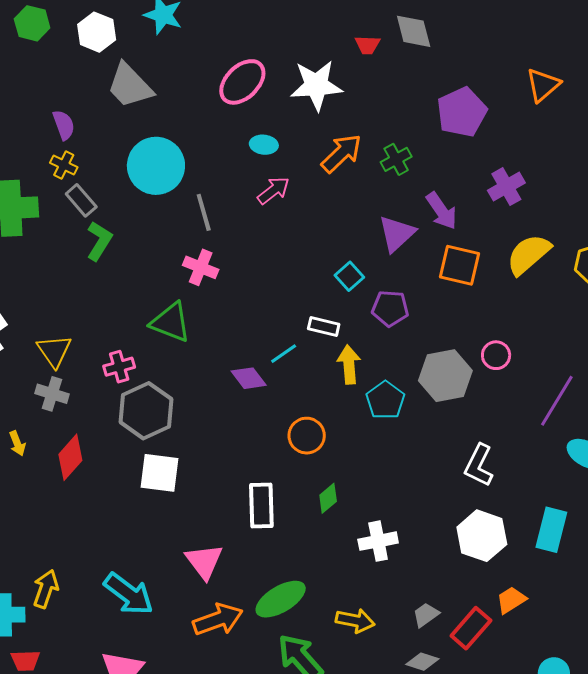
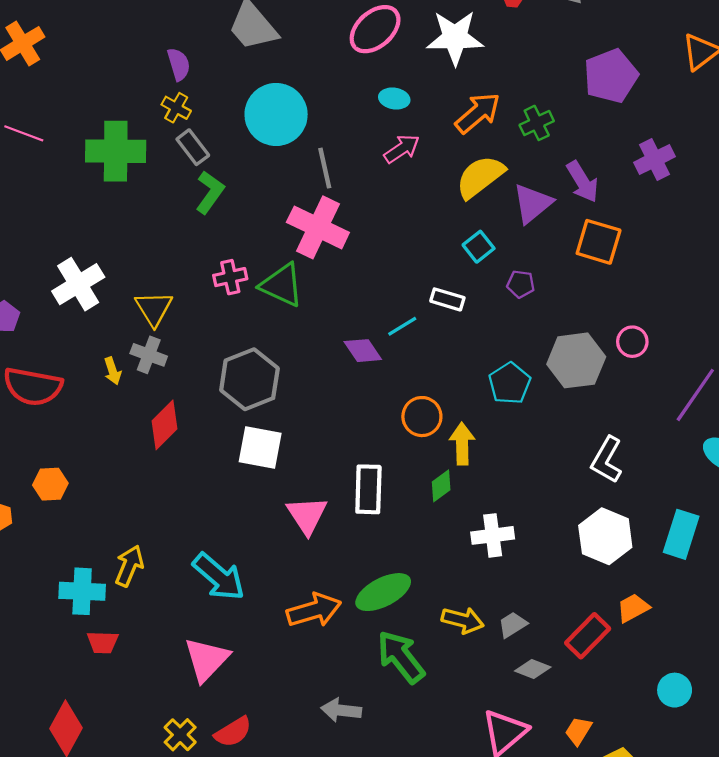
yellow semicircle: (528, 254) -> (480, 177), moved
pink cross: (201, 267) -> (318, 227), size x1.6
purple pentagon: (390, 308) -> (521, 284), size x0.7
yellow arrow: (349, 364) -> (462, 444), moved
pink cross: (119, 367) -> (230, 277), moved
yellow arrow: (17, 443) -> (113, 371), moved
pink triangle: (204, 561) -> (307, 515), moved
gray trapezoid: (426, 615) -> (512, 625), moved

